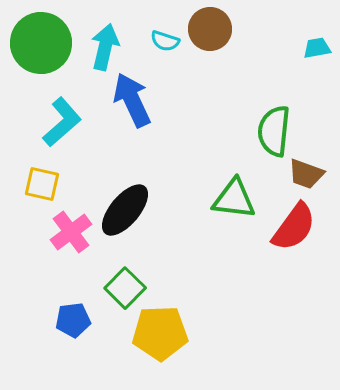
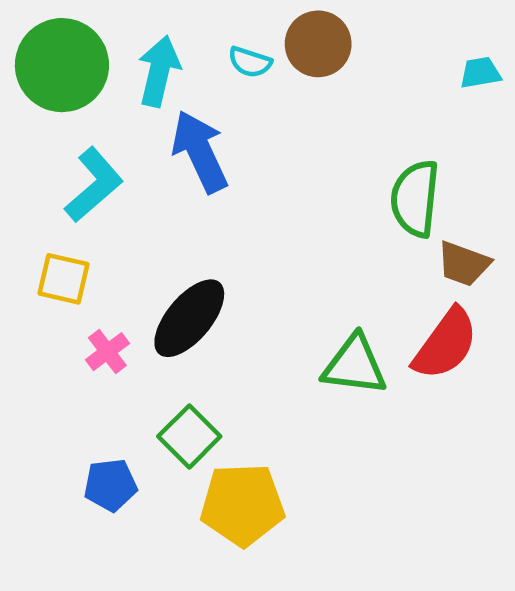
green triangle: (234, 199) -> (355, 365), moved
pink cross: (71, 232) -> (107, 352), size x0.7

